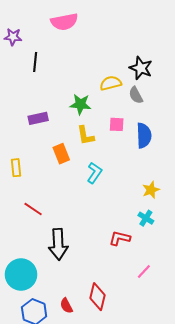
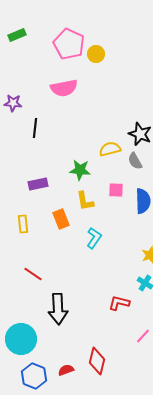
yellow rectangle: (16, 168) -> (23, 224), moved
red semicircle: (66, 306) -> (66, 370), turned 98

